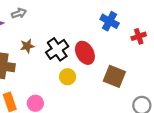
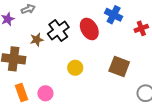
black cross: (57, 49) -> (58, 31), moved
red ellipse: (85, 53) -> (89, 29), moved

